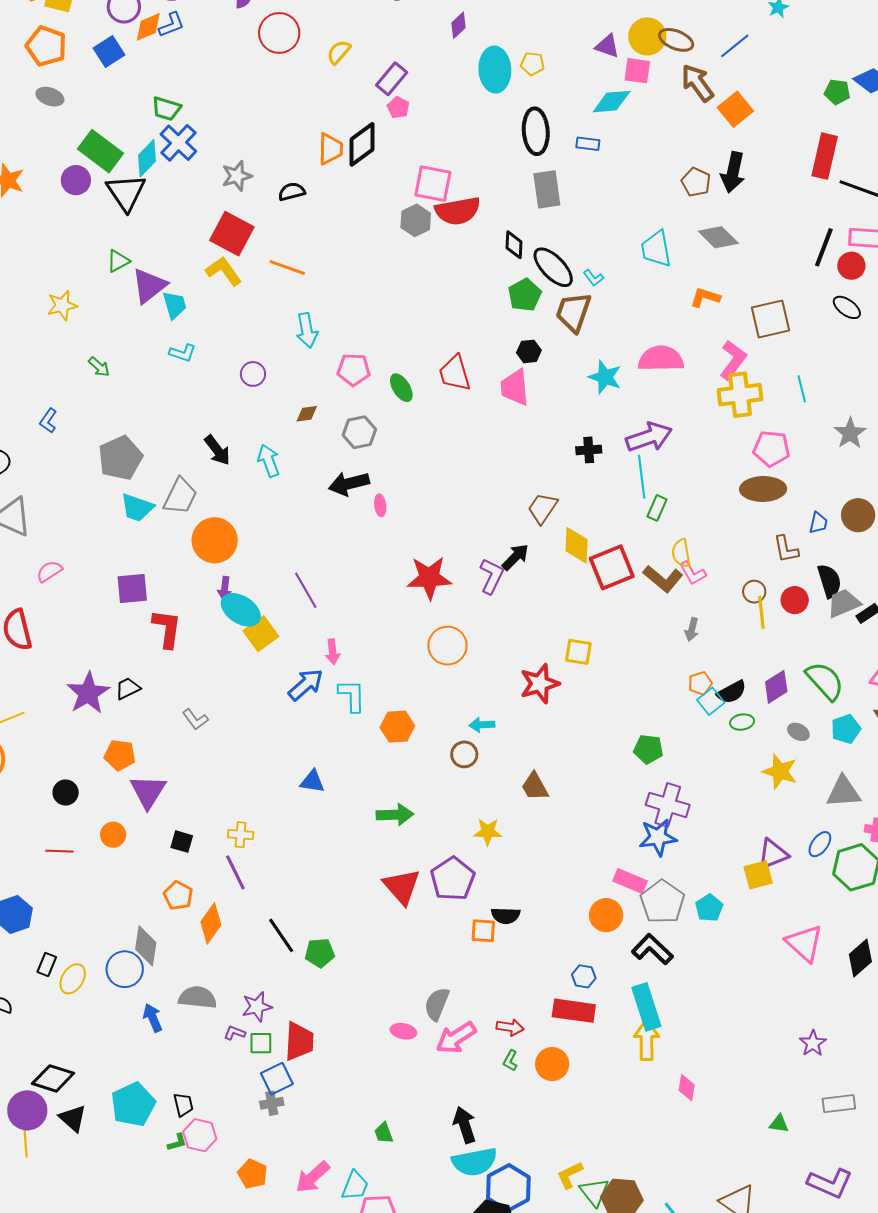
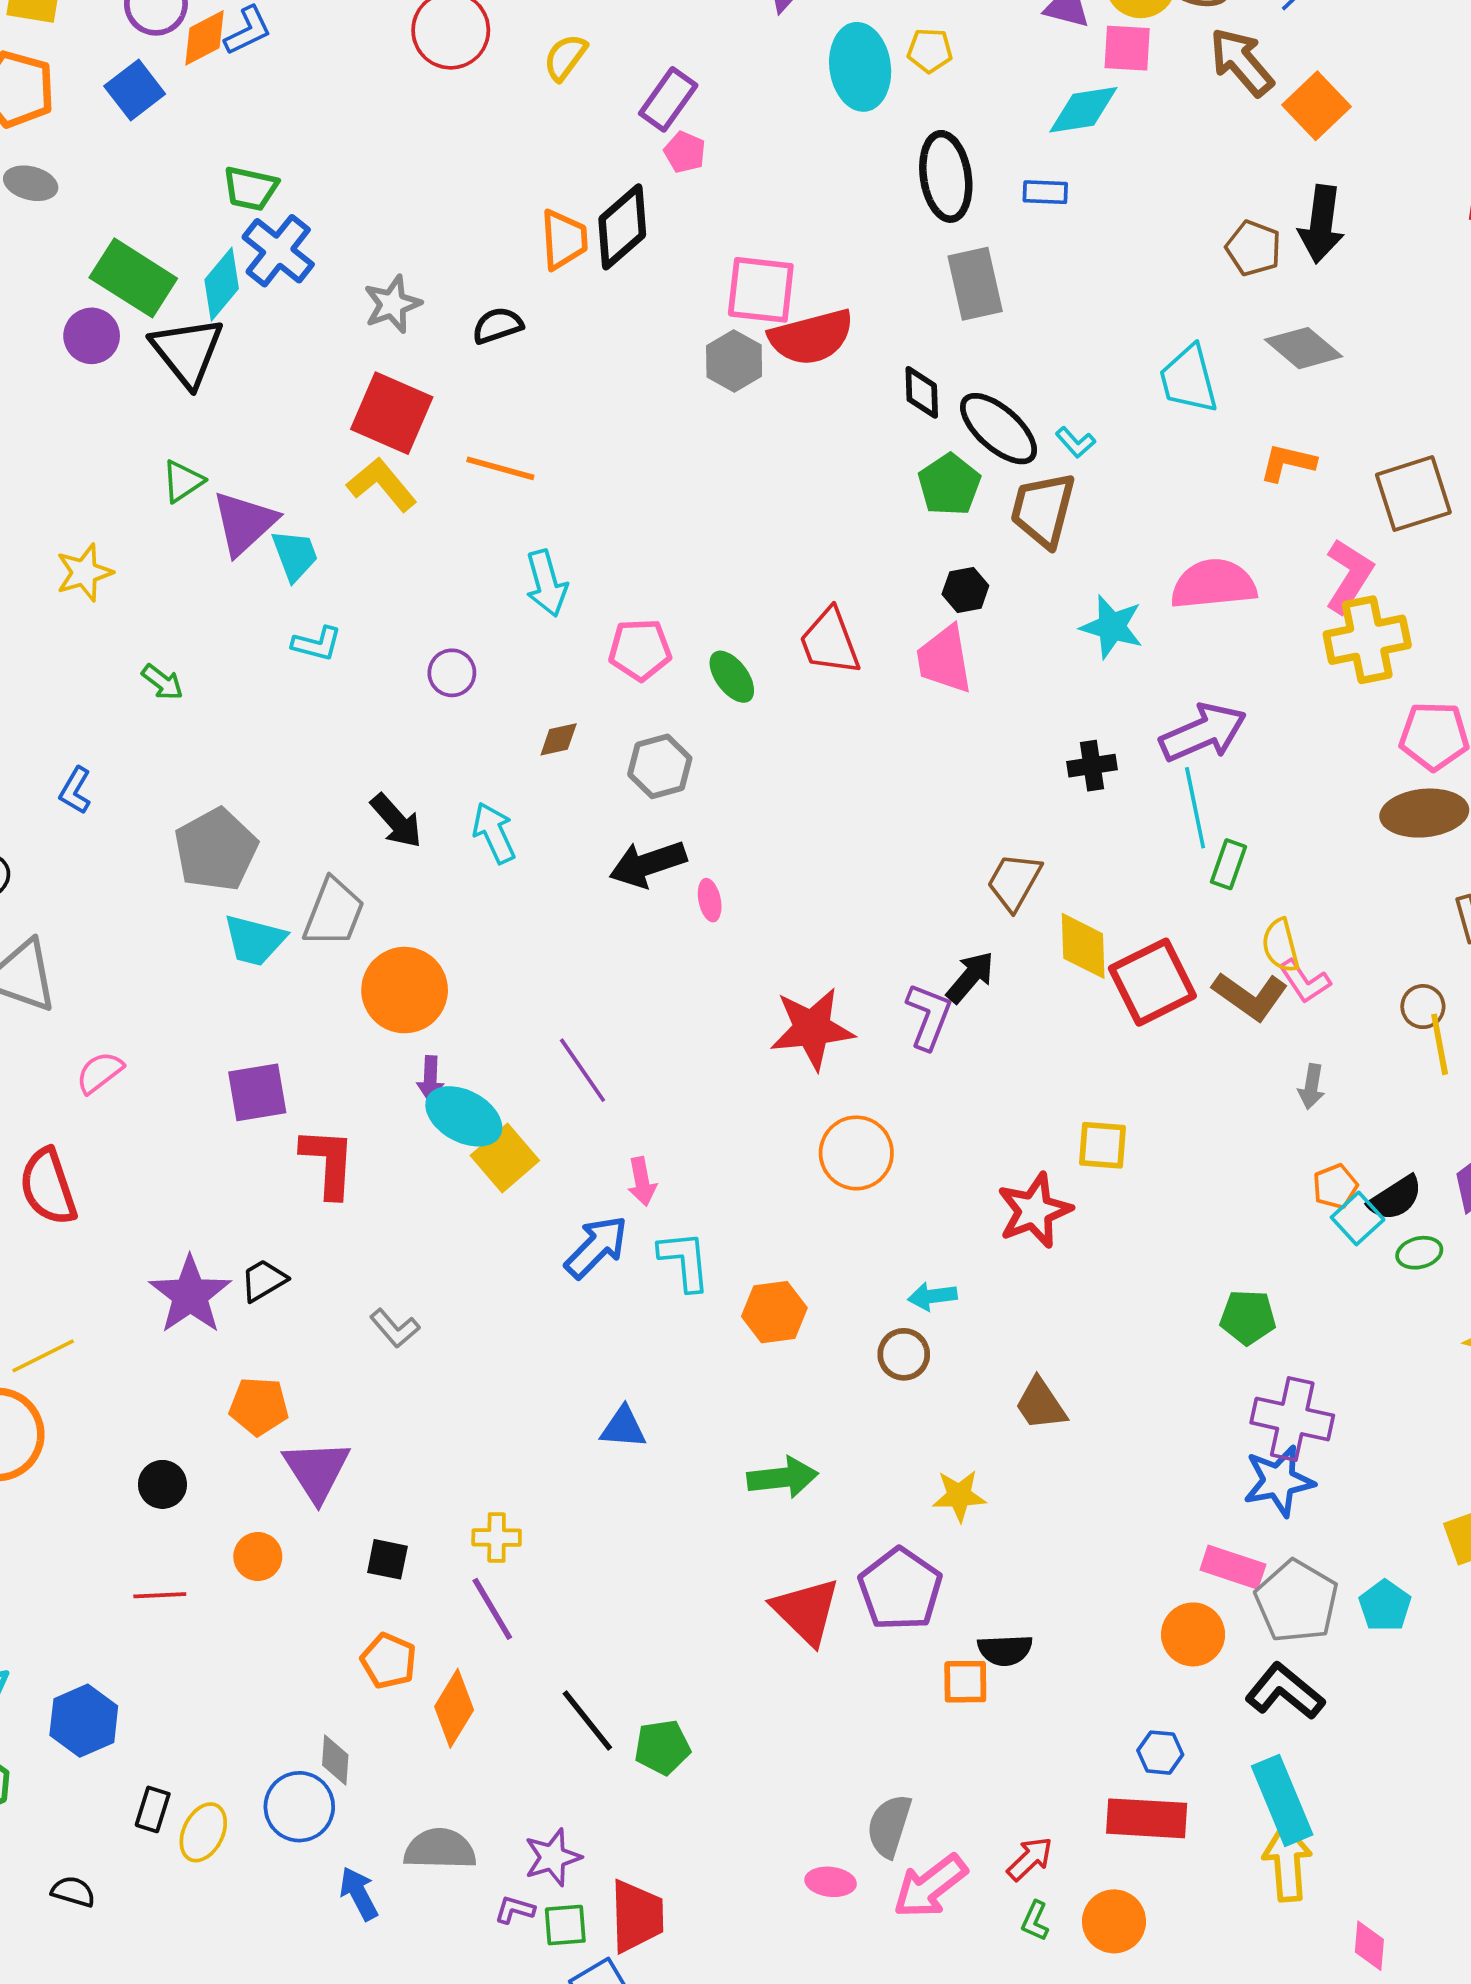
gray diamond: (146, 946) -> (335, 1760), size x0.7
red arrow: (510, 1027) -> (1030, 1859), turned -48

